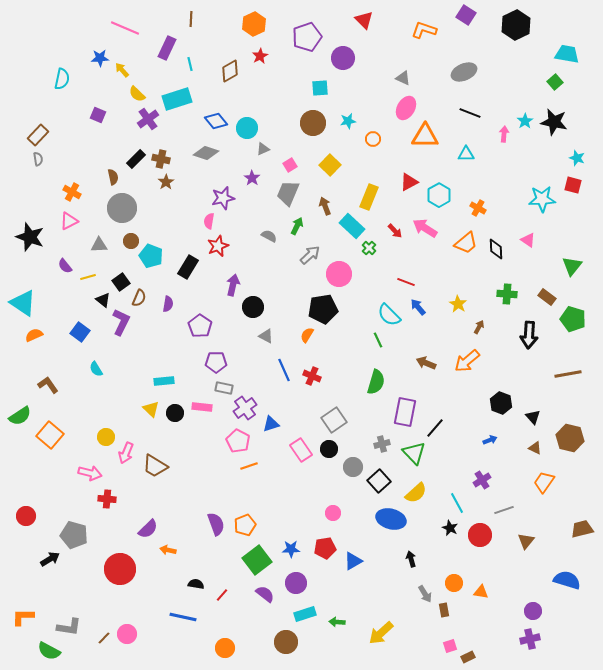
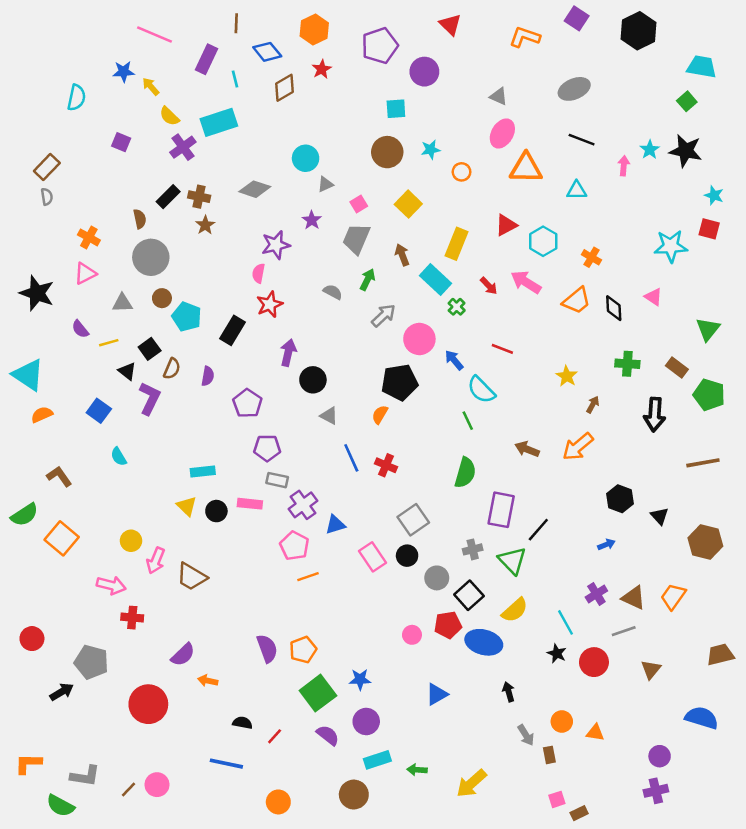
blue diamond: (216, 121) -> (267, 52), moved
blue arrow: (418, 307) -> (454, 360), moved
brown triangle: (535, 448) -> (634, 598), moved, size x1.5
red pentagon: (325, 548) -> (448, 625), moved

